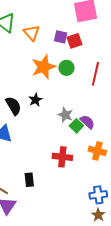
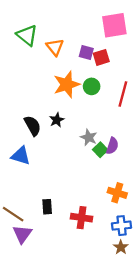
purple semicircle: (87, 122) -> (112, 146), turned 63
orange cross: (97, 151) -> (117, 193), moved
red cross: (62, 157) -> (82, 218), moved

